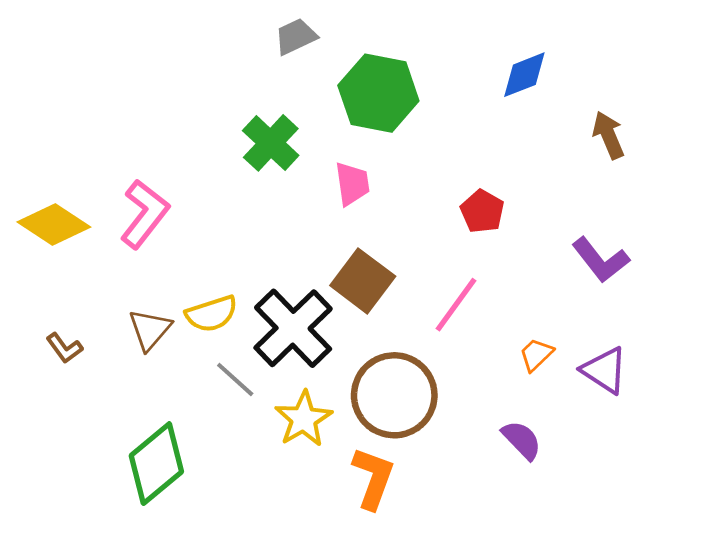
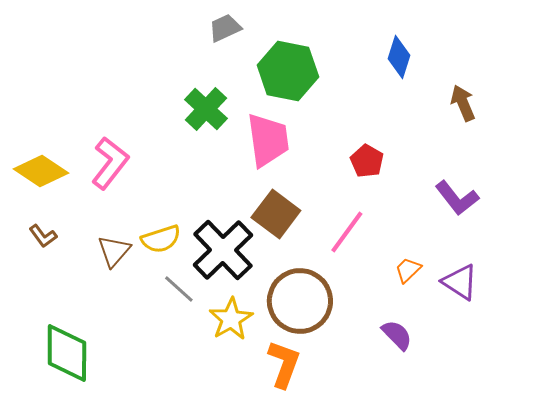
blue diamond: (524, 75) -> (399, 57), turned -51
pink trapezoid: (352, 184) -> (268, 140), size x1.6
brown L-shape: (64, 348) -> (43, 236), moved
green diamond: (156, 464) -> (67, 353), moved, turned -50

